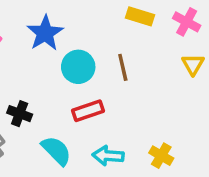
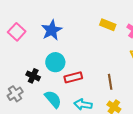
cyan circle: (78, 67) -> (55, 62), moved
brown line: (123, 67) -> (110, 82), moved

